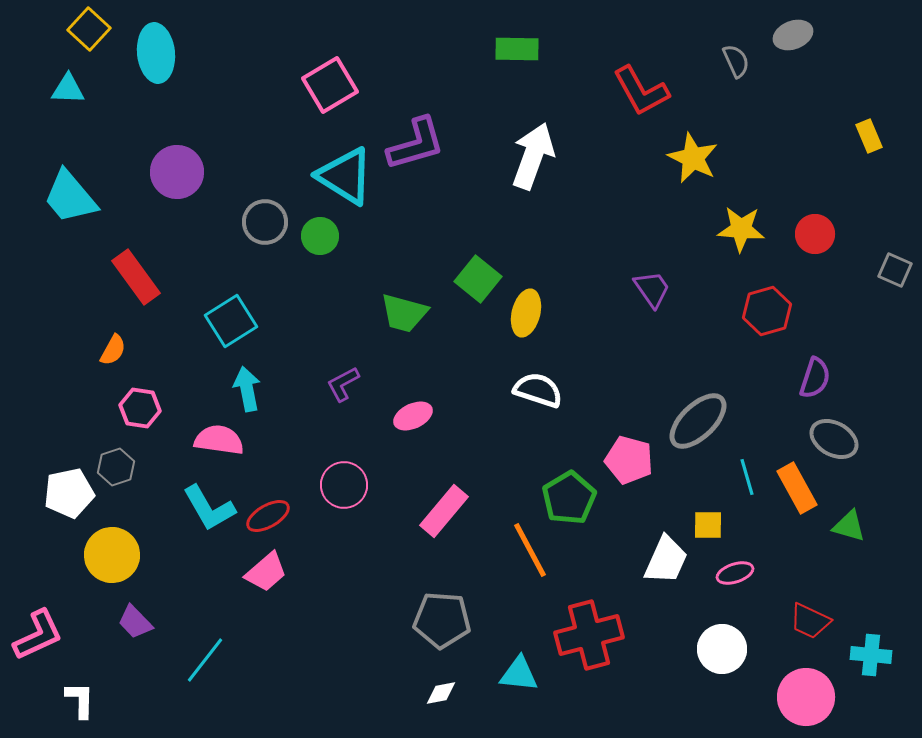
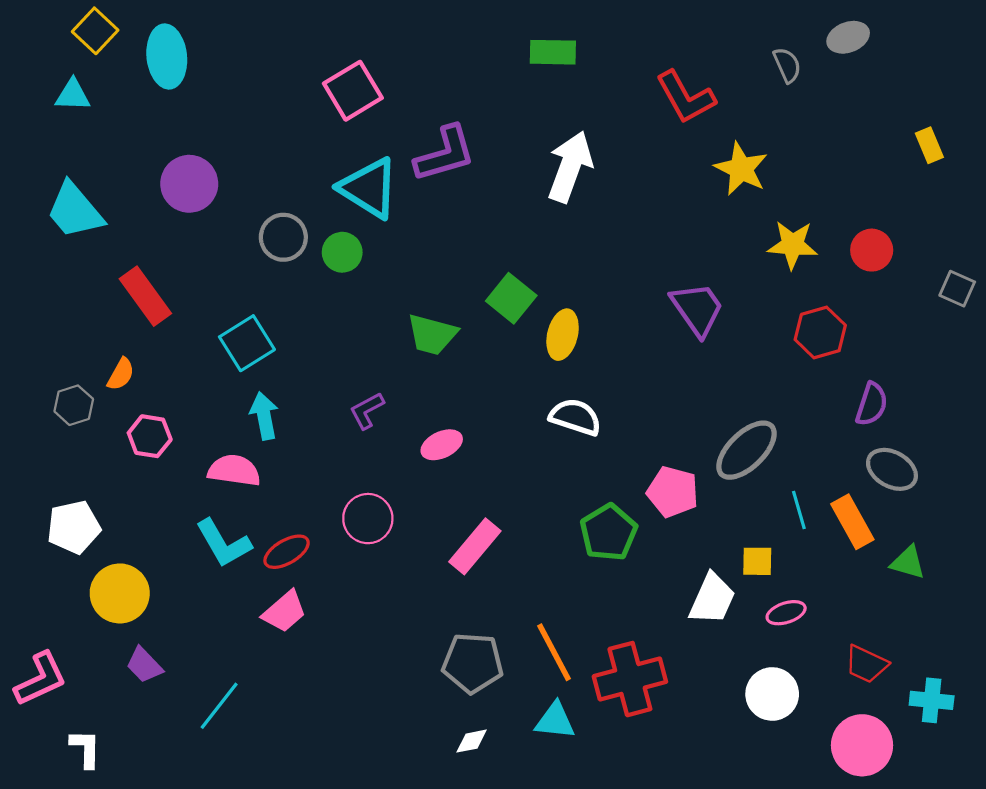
purple trapezoid: (652, 289) -> (697, 309), size x1.4
gray hexagon: (116, 467) -> (74, 405), moved
orange line: (530, 550) -> (554, 652), moved

